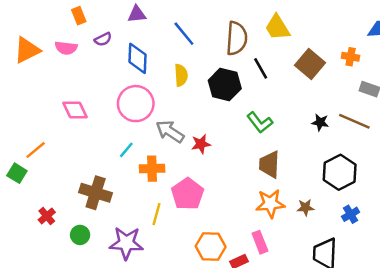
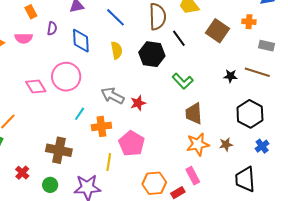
purple semicircle: (103, 39) -> (52, 28), turned -48
pink circle: (136, 104) -> (66, 77), moved

